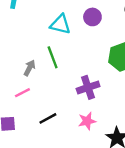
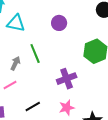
purple circle: (92, 17) -> (59, 23), moved
cyan triangle: (60, 24) -> (16, 23), moved

